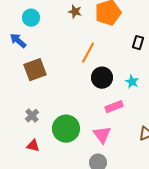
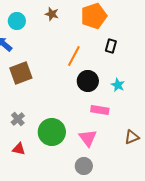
brown star: (75, 12) -> (52, 14), moved
black rectangle: (138, 43) -> (111, 46), moved
pink rectangle: (114, 107) -> (100, 110), turned 30

